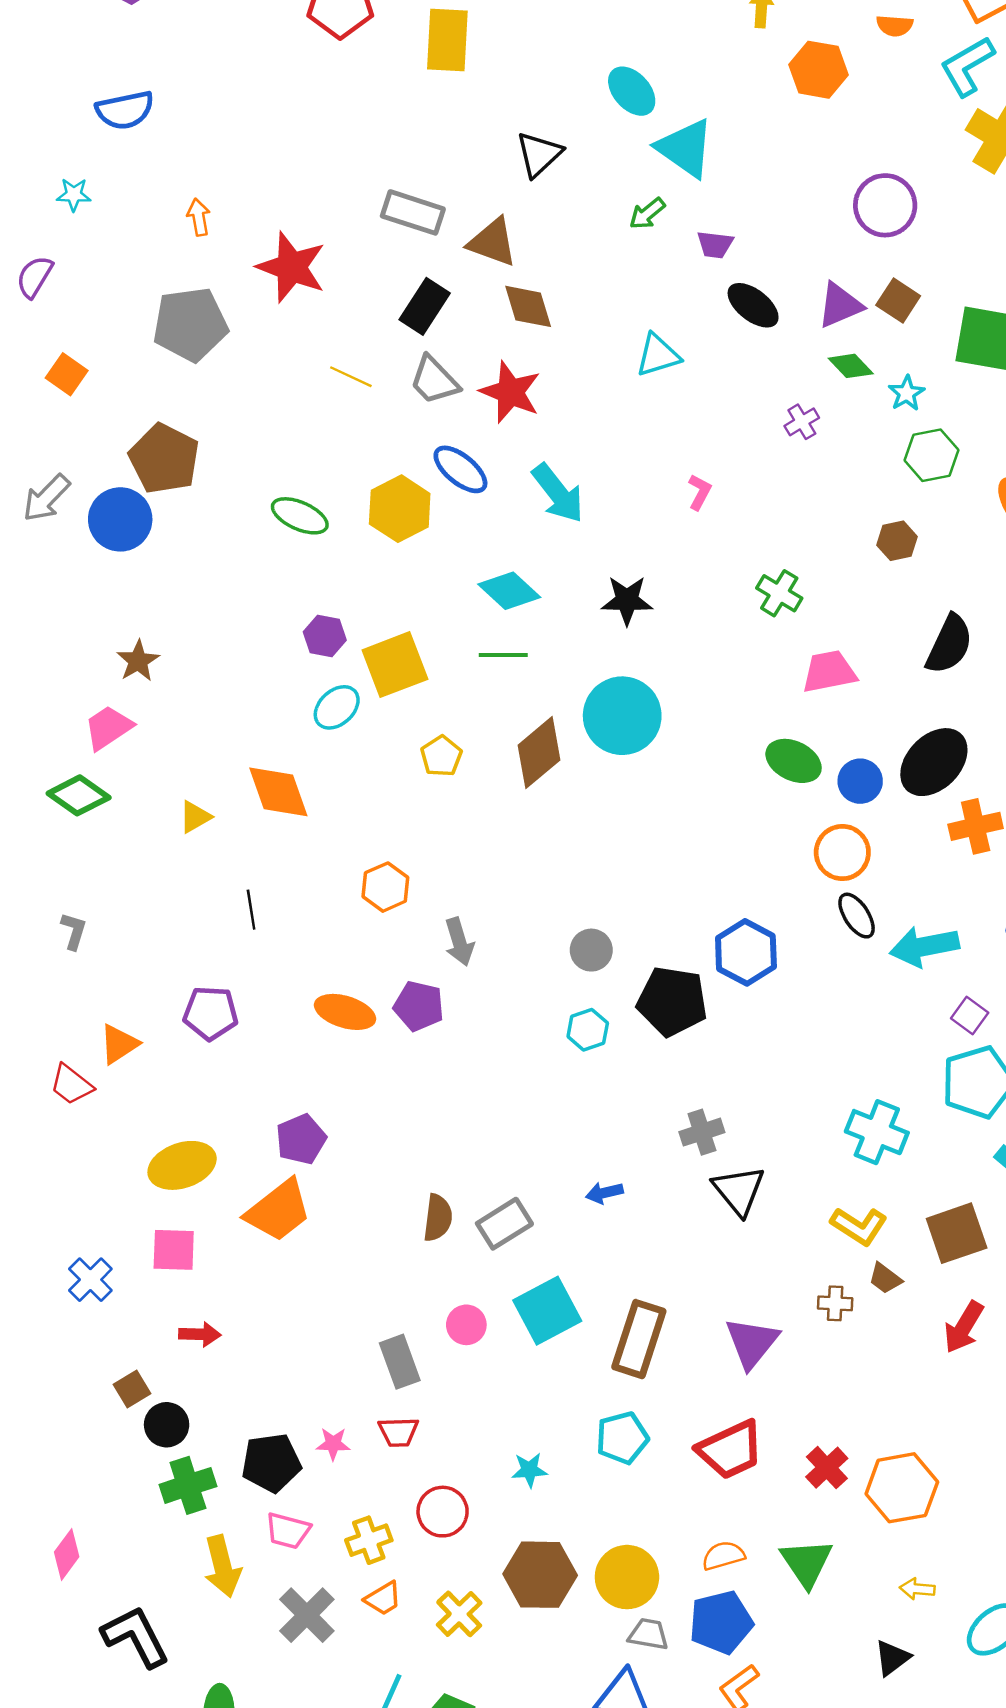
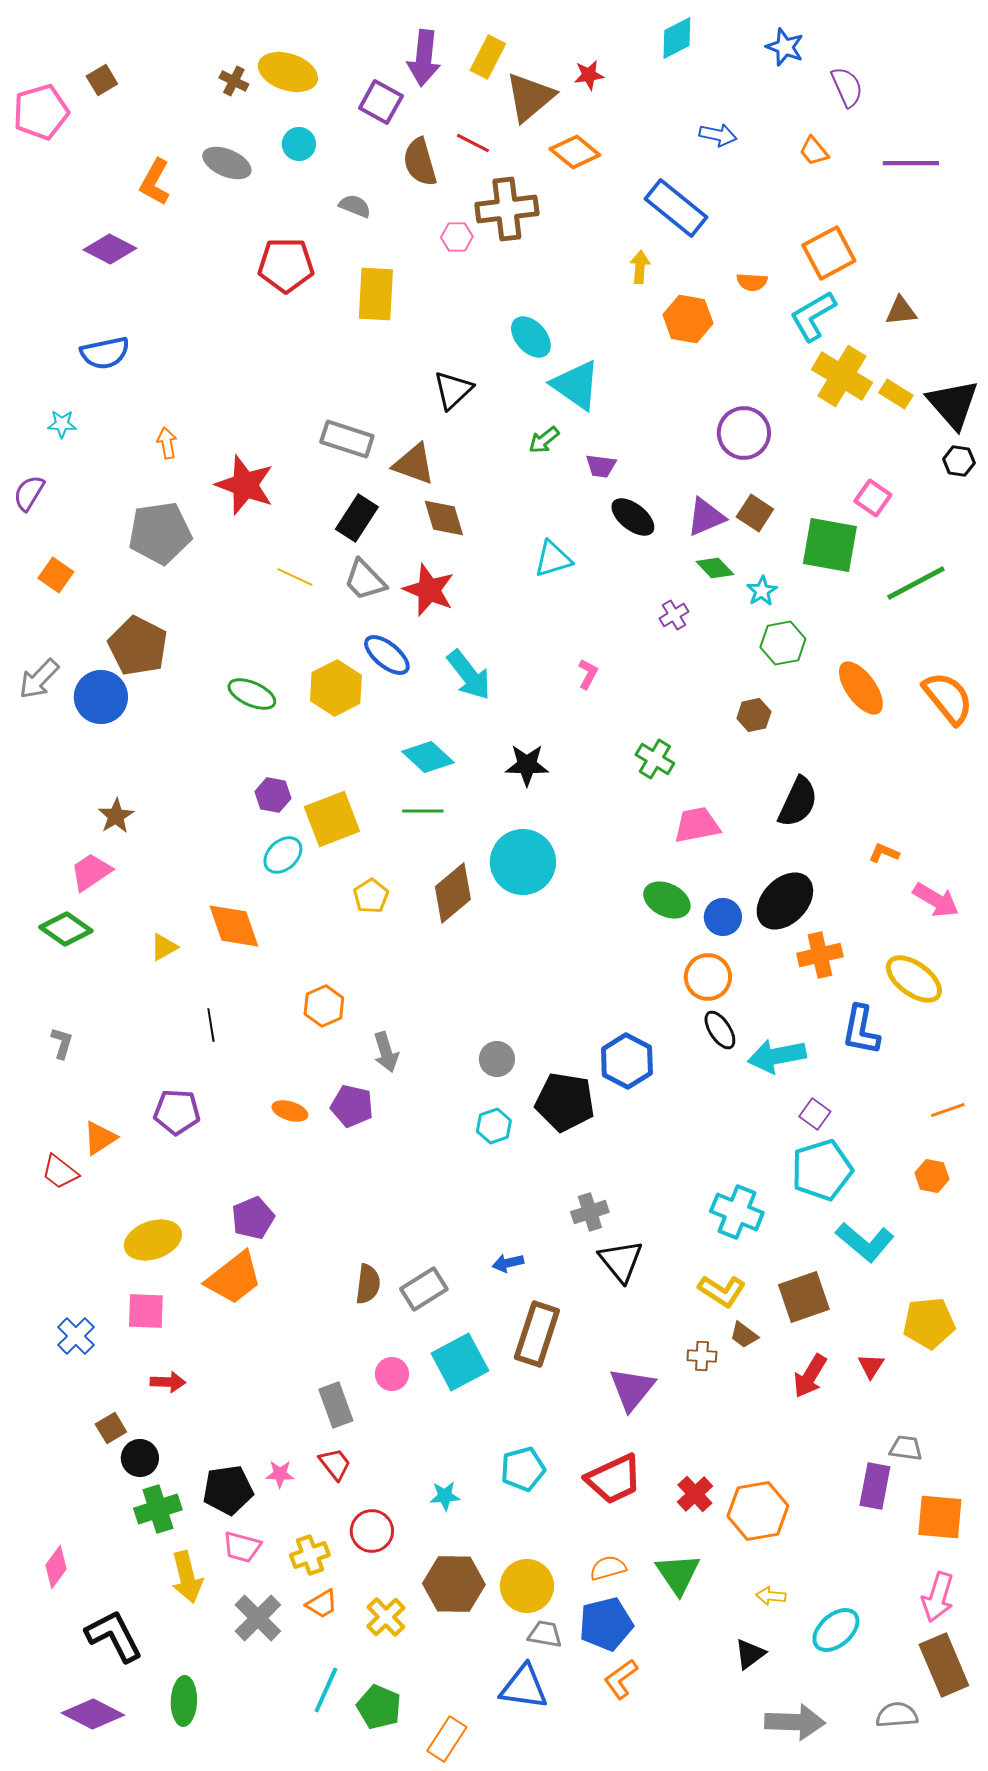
orange ellipse: (345, 1012) -> (290, 1111), size x0.7
brown rectangle: (639, 1339) -> (537, 1334), moved
red trapezoid: (399, 1432) -> (335, 1464), turned -126

